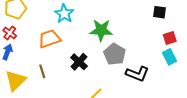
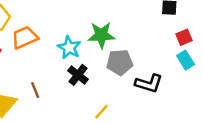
cyan star: (64, 14) -> (69, 48), moved
orange trapezoid: (49, 39) -> (25, 37), moved
gray pentagon: (115, 54) -> (120, 62), turned -30

